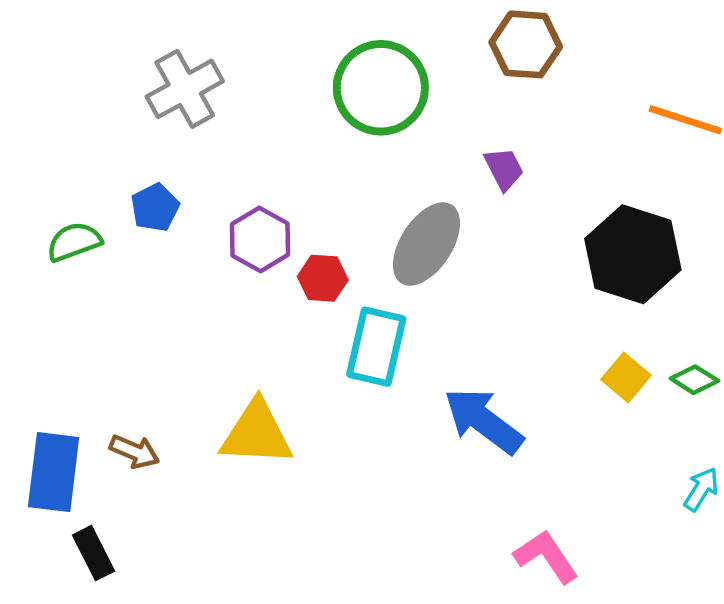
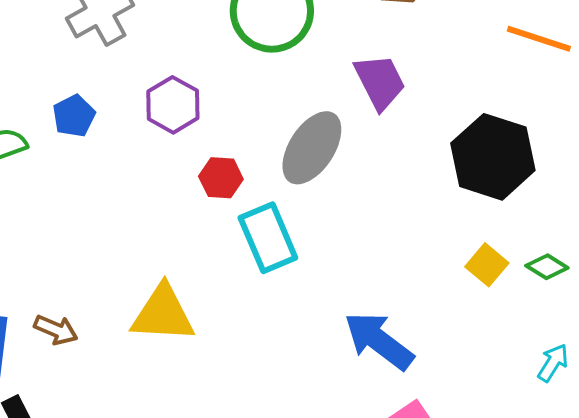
purple trapezoid: (504, 169) -> (380, 82), size x1.5
purple hexagon: (260, 239) -> (173, 105), moved
cyan rectangle: (376, 347) -> (268, 238), turned -36
blue arrow: (483, 421) -> (379, 341), moved

